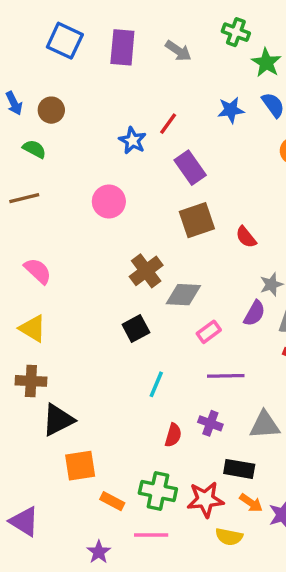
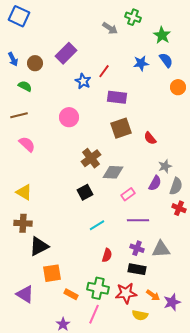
green cross: (236, 32) -> (133, 17), moved
blue square: (65, 41) -> (19, 16), moved
purple rectangle: (122, 47) -> (66, 53), moved, turned 40
purple rectangle: (190, 168) -> (117, 97), turned -48
pink semicircle: (38, 271) -> (27, 144), moved
cyan line: (156, 384) -> (97, 225), turned 35
purple cross: (210, 423) -> (137, 248), moved
black rectangle: (239, 469) -> (137, 269), moved
purple triangle: (24, 521) -> (25, 294), moved
pink line: (151, 535) -> (94, 314), turned -66

